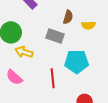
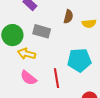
gray rectangle: (55, 36) -> (42, 31), moved
pink semicircle: (14, 77) -> (29, 78), moved

